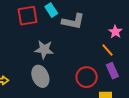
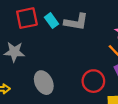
cyan rectangle: (51, 10) -> (52, 21), moved
gray star: (44, 50) -> (14, 52), moved

